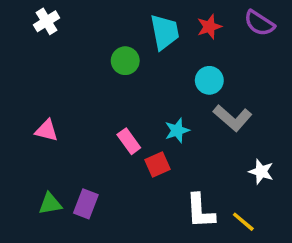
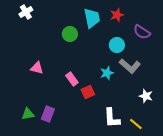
purple semicircle: (259, 23) -> (142, 32), moved
pink triangle: (47, 130) -> (37, 68), moved
cyan star: (177, 130) -> (107, 73), moved

